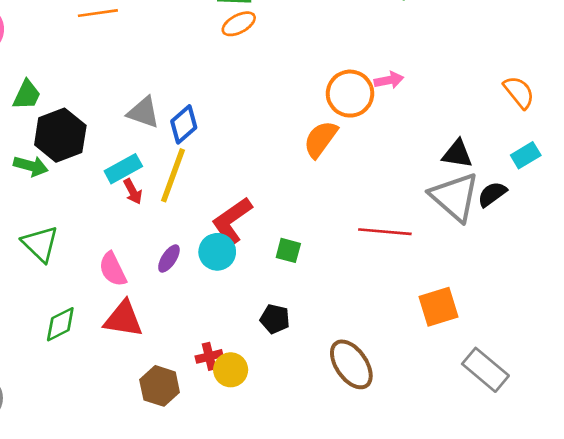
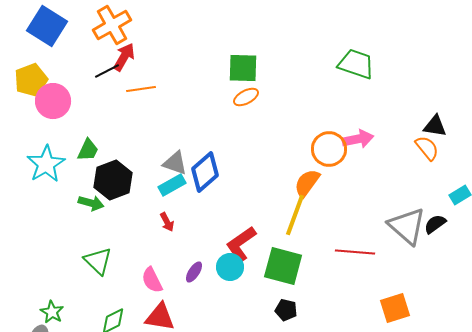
pink arrow: (389, 80) -> (358, 139), size x1.4
orange semicircle: (519, 92) -> (427, 148), moved
blue diamond: (184, 124) -> (205, 172), size x1.4
black triangle: (457, 154) -> (435, 126), moved
cyan rectangle: (123, 169) -> (172, 185), moved
yellow line: (173, 175) -> (295, 215), moved
green square: (288, 250) -> (283, 266), size x2.0
black pentagon: (275, 319) -> (286, 310), moved

